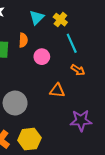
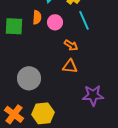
pink circle: (42, 57) -> (55, 22), moved
orange arrow: (78, 70) -> (71, 45), moved

